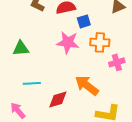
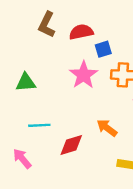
pink star: (68, 42) -> (84, 75), turned 30
orange arrow: (87, 85) -> (107, 128), size x0.7

